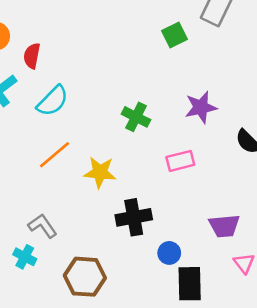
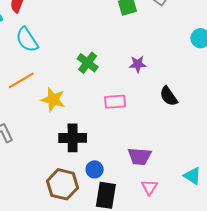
cyan semicircle: (53, 101) -> (27, 40), turned 92
purple star: (201, 107) -> (138, 64), size x0.7
brown hexagon: (85, 277) -> (62, 184), moved

